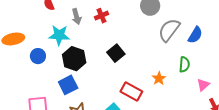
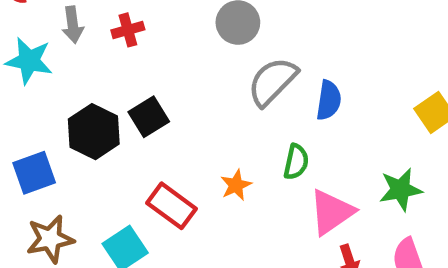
blue semicircle: (195, 35) -> (329, 100), turned -30
black hexagon: (74, 59) -> (94, 132), moved
pink triangle: (203, 85) -> (332, 212), size x1.6

